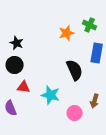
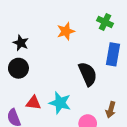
orange star: (67, 33) -> (66, 31), moved
red triangle: (24, 87) -> (33, 103), moved

